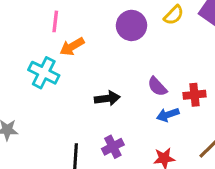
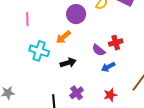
orange arrow: (72, 47) -> (63, 37), moved
cyan cross: (44, 73) -> (39, 51), moved
red cross: (195, 95) -> (116, 43), moved

